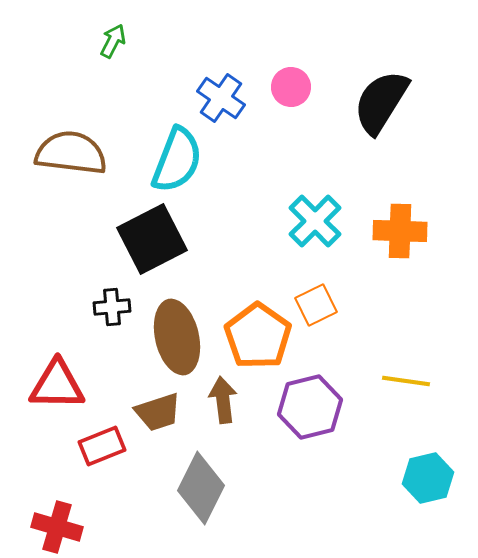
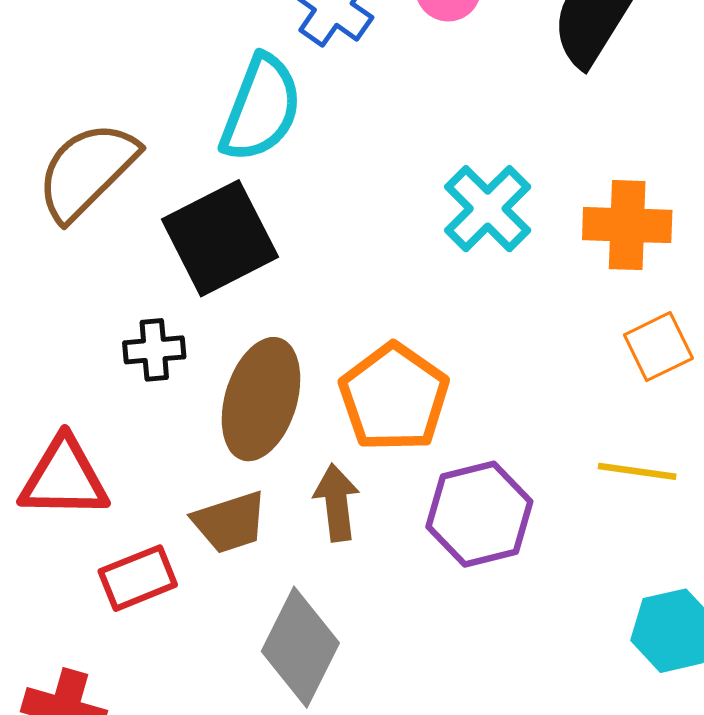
brown semicircle: (71, 153) -> (87, 171), moved, turned -52
orange square: (316, 305) -> (658, 347), moved
brown ellipse: (177, 337) -> (261, 399), turned 30

